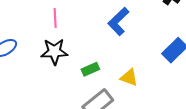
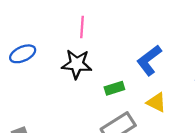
blue L-shape: (118, 21) -> (149, 60), moved

